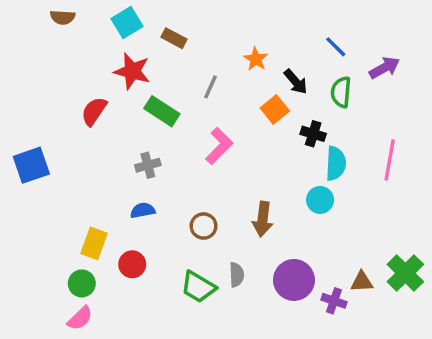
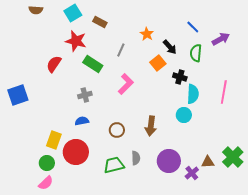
red circle: (132, 264) -> (76, 152), size x1.6
green trapezoid: (198, 287) -> (114, 165), turned 135
purple cross: (334, 301) -> (192, 173), turned 32

